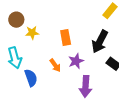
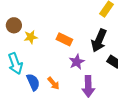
orange rectangle: (66, 38) -> (64, 39), turned -49
orange arrow: (55, 65) -> (53, 83), moved

